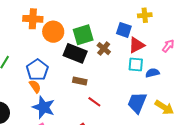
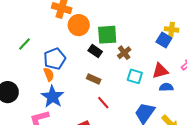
blue square: (124, 30) -> (164, 40), moved
red triangle: (137, 45) -> (160, 71), moved
black rectangle: (75, 53) -> (95, 51), size x0.6
cyan square: (136, 64) -> (135, 76), moved

